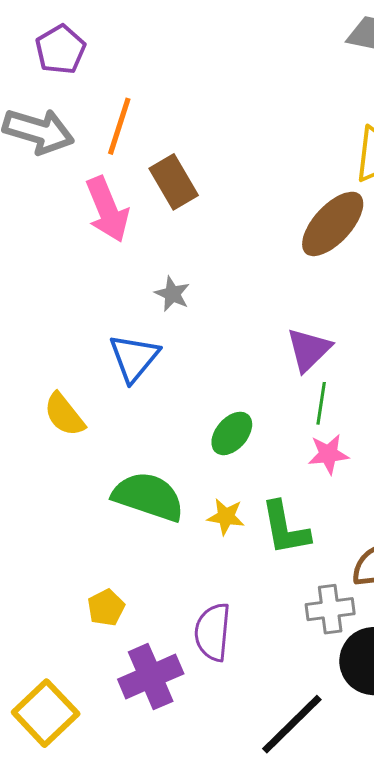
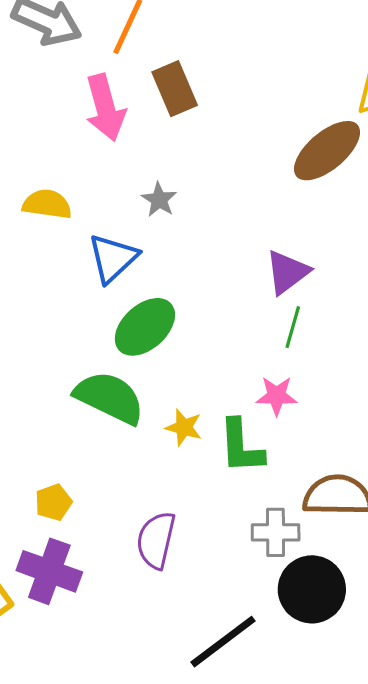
yellow semicircle: (64, 415) -> (47, 204), moved, turned 129
green ellipse: (232, 433) -> (145, 327), moved, size x1.4
pink star: (328, 454) -> (277, 396), moved
purple cross: (151, 677) -> (49, 571), moved, turned 36

